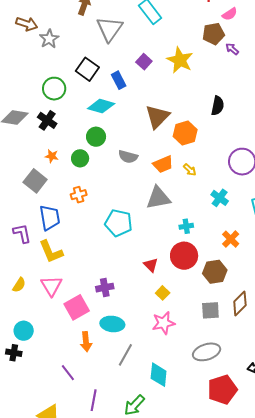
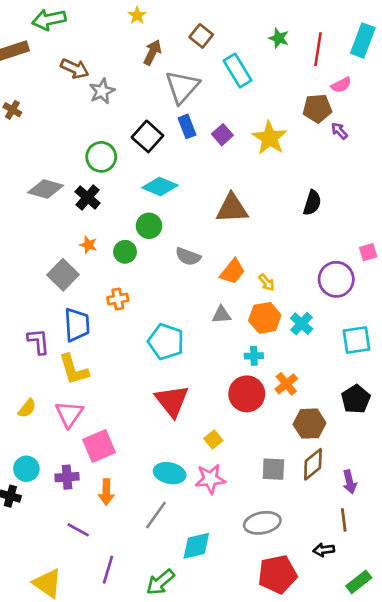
blue rectangle: (119, 80) -> (187, 126), moved
brown triangle: (157, 117) -> (232, 208), turned 36
orange hexagon: (185, 133) -> (265, 318), moved
orange trapezoid: (163, 164) -> (233, 272), turned -35
gray triangle: (158, 198) -> (221, 315), size x0.6
orange cross: (231, 239) -> (286, 384), moved
red triangle: (151, 265) -> (172, 401), moved, size x1.8
brown hexagon: (215, 272) -> (309, 424), moved
purple cross: (105, 288) -> (67, 477), moved
cyan ellipse: (112, 324) -> (170, 473), moved
purple line: (68, 373) -> (78, 530), turned -30
cyan diamond: (159, 375) -> (196, 546), turned 65

